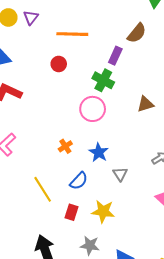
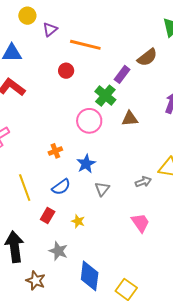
purple triangle: (31, 17) -> (50, 29), moved
brown triangle: (145, 104) -> (130, 119), moved
yellow star: (103, 211) -> (78, 221), size x0.6

